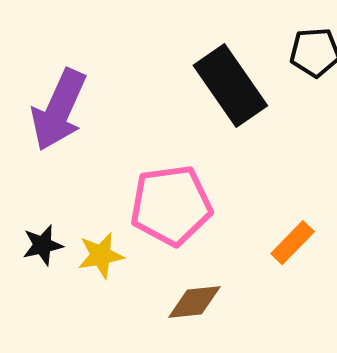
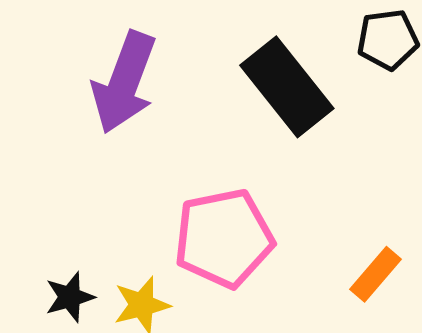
purple arrow: (59, 110) -> (124, 82), moved

